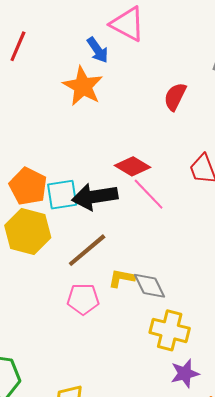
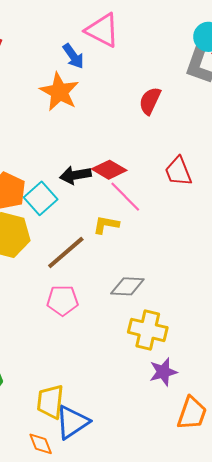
cyan square: (62, 195) -> (41, 198), turned -32
black arrow: (95, 197) -> (75, 175), moved, size x0.7
yellow L-shape: (122, 278) -> (106, 225), moved
gray diamond: (149, 286) -> (127, 286), turned -60

